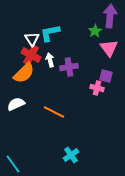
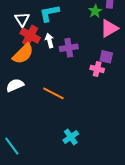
white triangle: (32, 39) -> (22, 19), moved
pink triangle: (109, 48) -> (109, 28), turned 36

